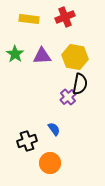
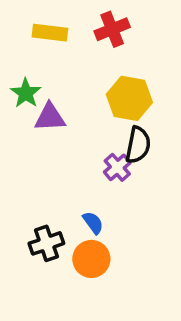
purple triangle: (42, 56) -> (50, 117), moved
orange circle: (50, 163) -> (91, 259), moved

